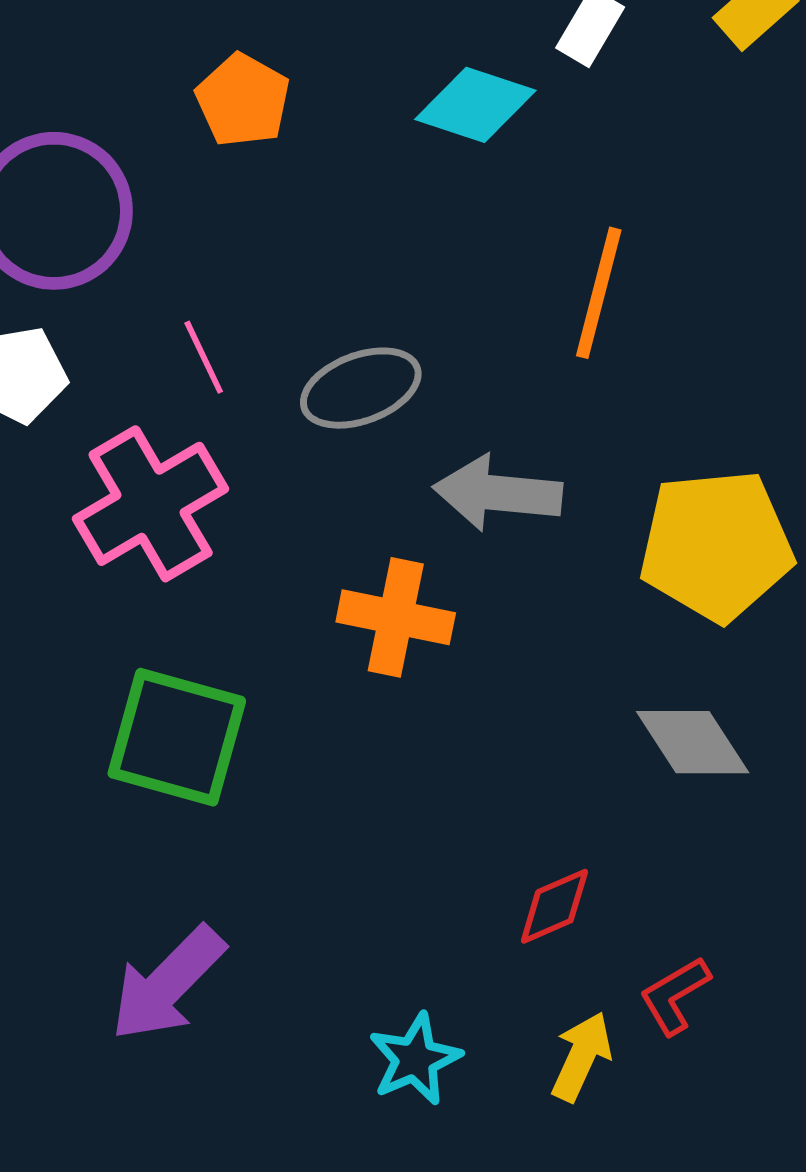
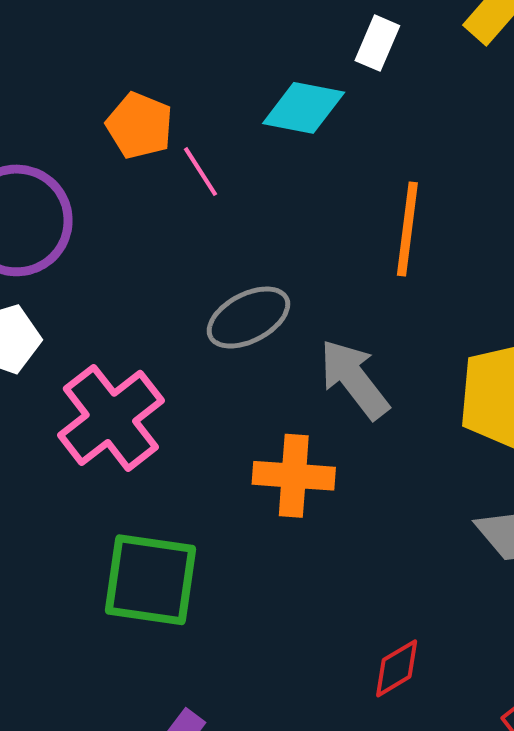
pink line: (204, 357) -> (200, 172), moved
gray arrow: (498, 493) -> (354, 379), turned 54
red diamond: (554, 906) -> (397, 668), moved

